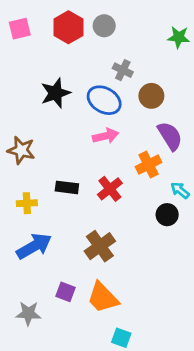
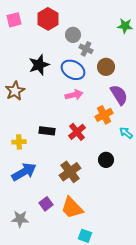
gray circle: (104, 26) -> (73, 35), moved
brown star: (21, 150) -> (15, 91), moved, turned 30
black circle: (167, 215) -> (106, 160), moved
purple square: (66, 292) -> (46, 204), turned 32

